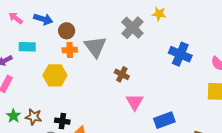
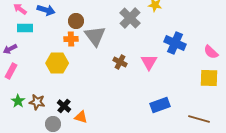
brown circle: (67, 31) -> (76, 21), moved
cyan rectangle: (27, 47) -> (25, 28), moved
pink triangle: (135, 102) -> (149, 62), moved
black cross: (62, 121) -> (64, 106), turned 32

